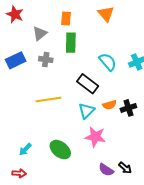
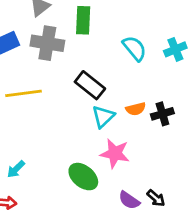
gray cross: (46, 59) -> (47, 43), size x1.6
black rectangle: (88, 84) -> (90, 85), moved
yellow line: (48, 99) -> (23, 93), moved
green ellipse: (60, 150) -> (83, 177), moved

